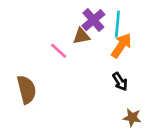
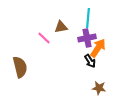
purple cross: (93, 20) -> (87, 38), moved, turned 30
orange arrow: (121, 45) -> (98, 48), moved

